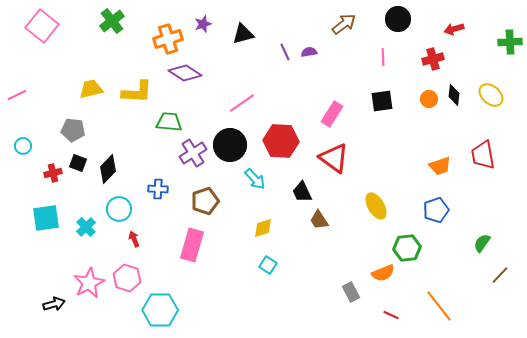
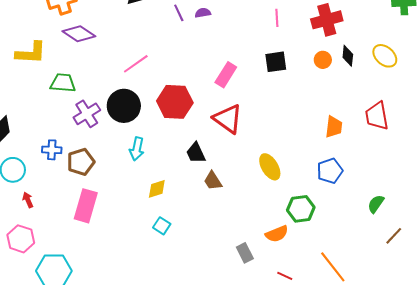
red cross: (433, 59) -> (327, 20), size x1.4
orange trapezoid: (440, 166) -> (334, 127), turned -65
cyan arrow: (255, 179) -> (137, 149), moved, turned 55
brown pentagon: (205, 201) -> (81, 162), moved

